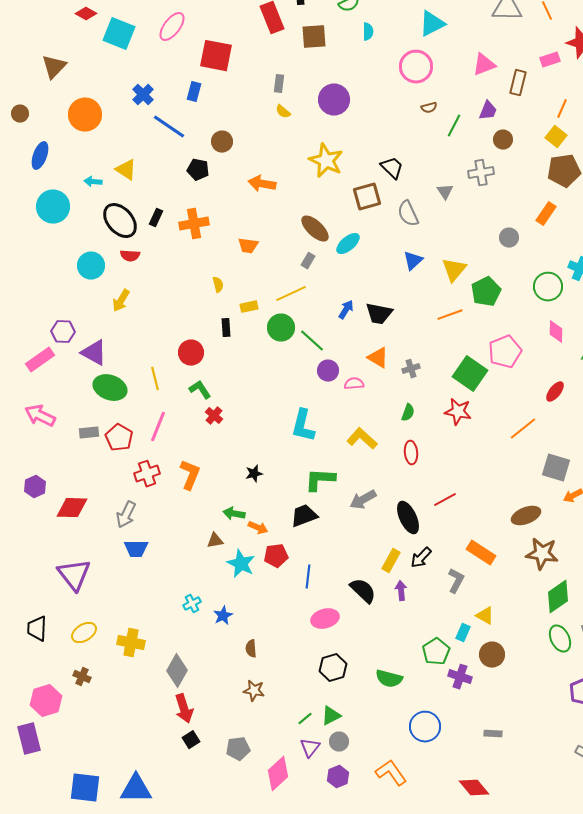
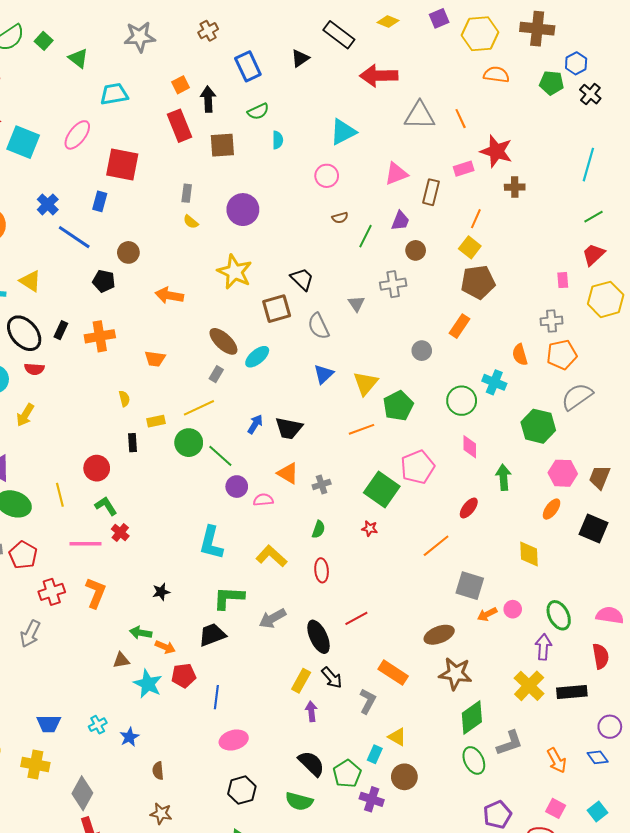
pink circle: (416, 67) -> (327, 176), size x0.7
red star: (458, 412) -> (370, 528), size x0.6
pink line: (158, 427) -> (85, 544), moved, turned 68
blue trapezoid: (136, 549) -> (49, 724), moved
black arrow: (421, 558) -> (332, 678), turned -85
black semicircle: (363, 591) -> (311, 764), moved

